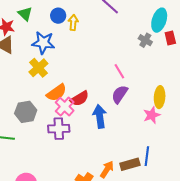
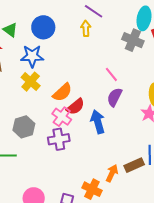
blue circle: (58, 16) -> (43, 27), size x1.5
yellow arrow: (73, 23) -> (86, 28), moved
gray cross: (145, 40) -> (133, 40), size x1.5
orange semicircle: (57, 93) -> (62, 92), moved

